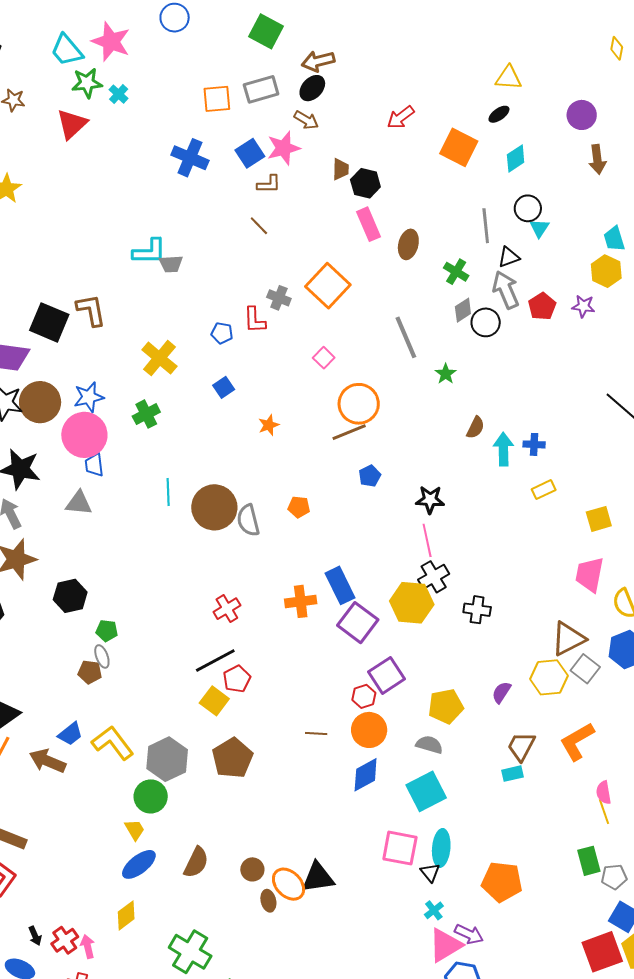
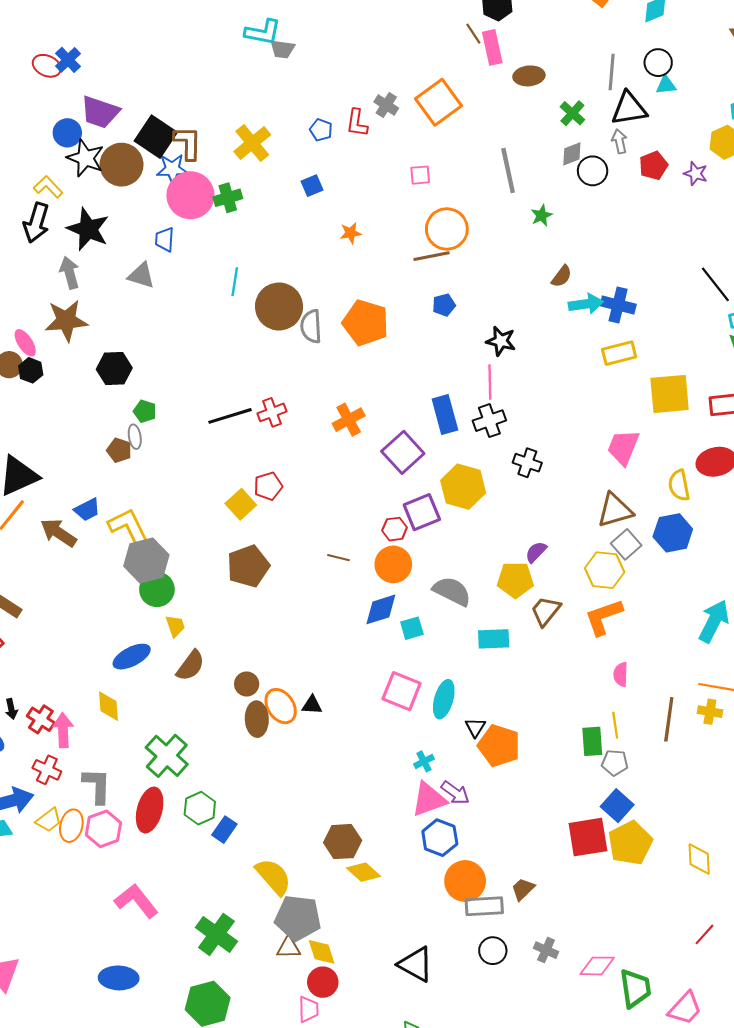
brown line: (259, 226) -> (473, 34), moved
cyan triangle: (539, 228) -> (666, 85), turned 40
brown ellipse: (408, 244) -> (529, 76), turned 60
black triangle: (509, 257) -> (629, 109), size x1.6
gray arrow: (506, 290) -> (620, 141), size x0.6
brown L-shape: (91, 310) -> (188, 143), moved
black square: (49, 322) -> (156, 137), moved
pink square: (324, 358) -> (420, 175), turned 30
pink circle: (84, 435) -> (190, 195), moved
blue cross: (534, 444) -> (618, 305), size x1.5
cyan arrow: (503, 449) -> (586, 304), turned 72
yellow rectangle: (544, 490) -> (619, 353), size x1.4
orange pentagon: (299, 507) -> (366, 323), size x2.0
yellow square: (599, 519) -> (670, 394), size x1.6
pink trapezoid: (590, 575) -> (623, 447), moved
blue rectangle: (340, 585) -> (445, 415), moved
orange cross: (301, 601) -> (349, 420), turned -32
yellow hexagon: (412, 603) -> (463, 487), moved
black line: (215, 660) -> (230, 416), moved
yellow hexagon: (549, 677) -> (605, 570), moved
yellow pentagon: (446, 706) -> (515, 580), moved
gray semicircle: (429, 745) -> (452, 591), size x1.4
gray hexagon: (167, 759) -> (146, 561), moved
cyan rectangle: (513, 774) -> (494, 639), moved, size x1.4
cyan square: (426, 791) -> (412, 628), moved, size x0.6
yellow line: (604, 812) -> (615, 725), moved
yellow trapezoid: (135, 830) -> (175, 626), moved
black triangle: (430, 873) -> (475, 727), moved
black triangle: (318, 877) -> (312, 705), size x0.6
brown ellipse: (268, 901) -> (257, 719), size x1.5
yellow diamond: (126, 915) -> (109, 706), turned -68
red cross: (65, 940) -> (41, 719), turned -32
pink arrow: (88, 946) -> (63, 730), size x1.4

